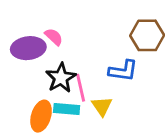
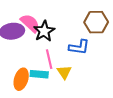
pink semicircle: (54, 37) -> (30, 23), size x1.5
black star: (61, 78) -> (44, 31), moved

